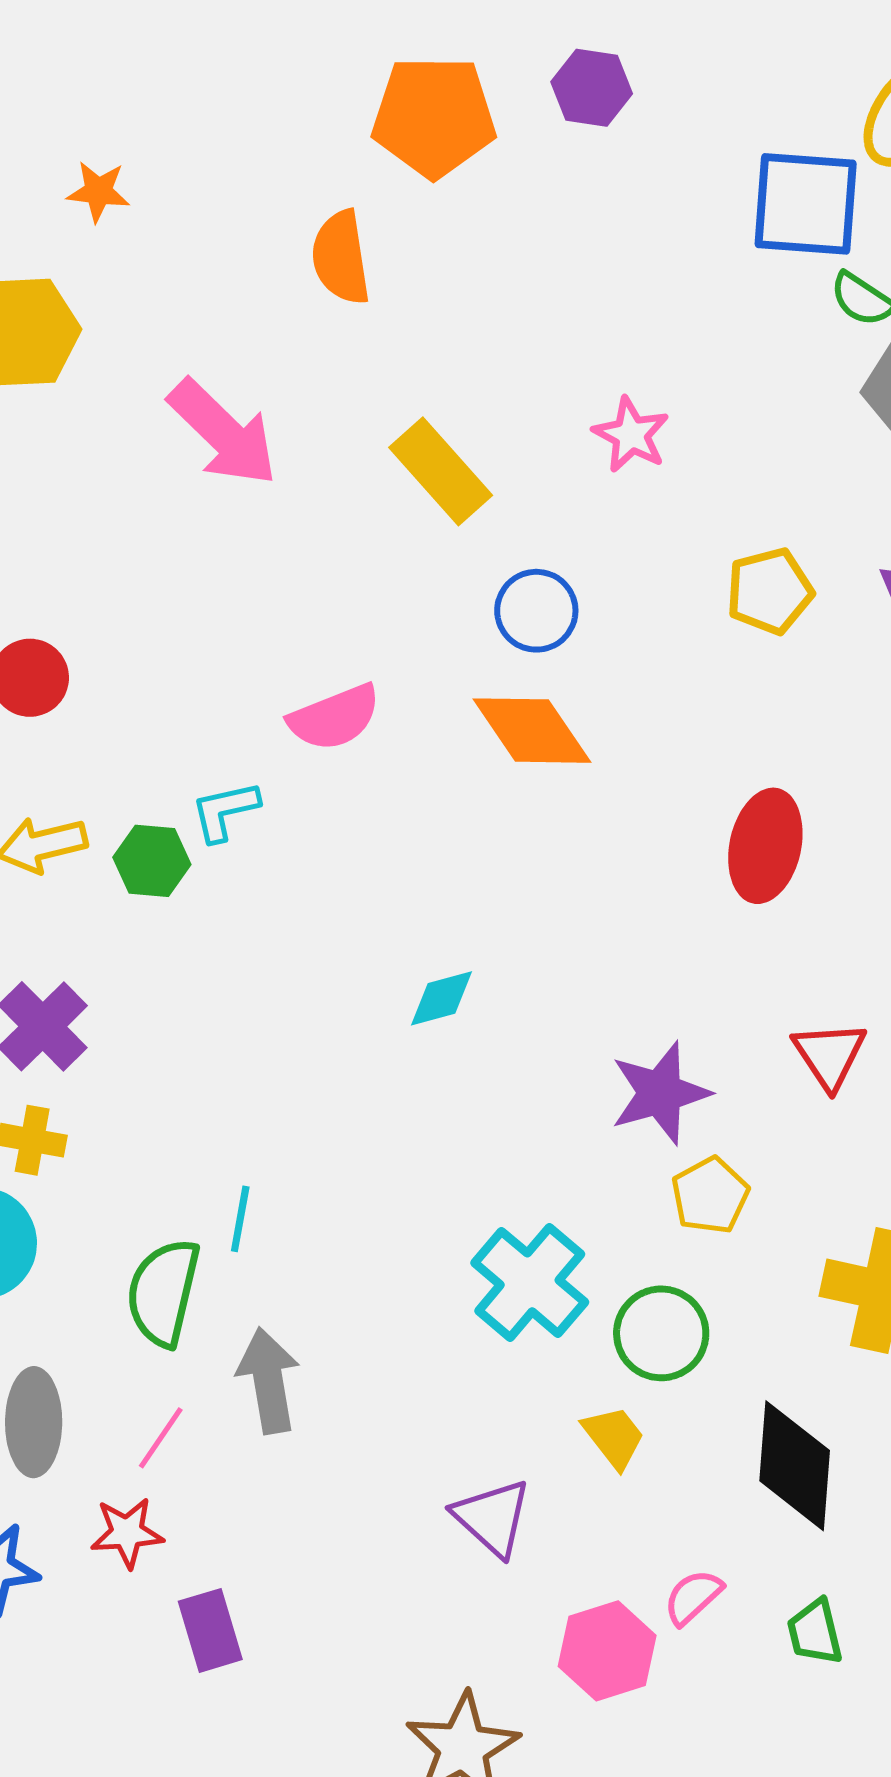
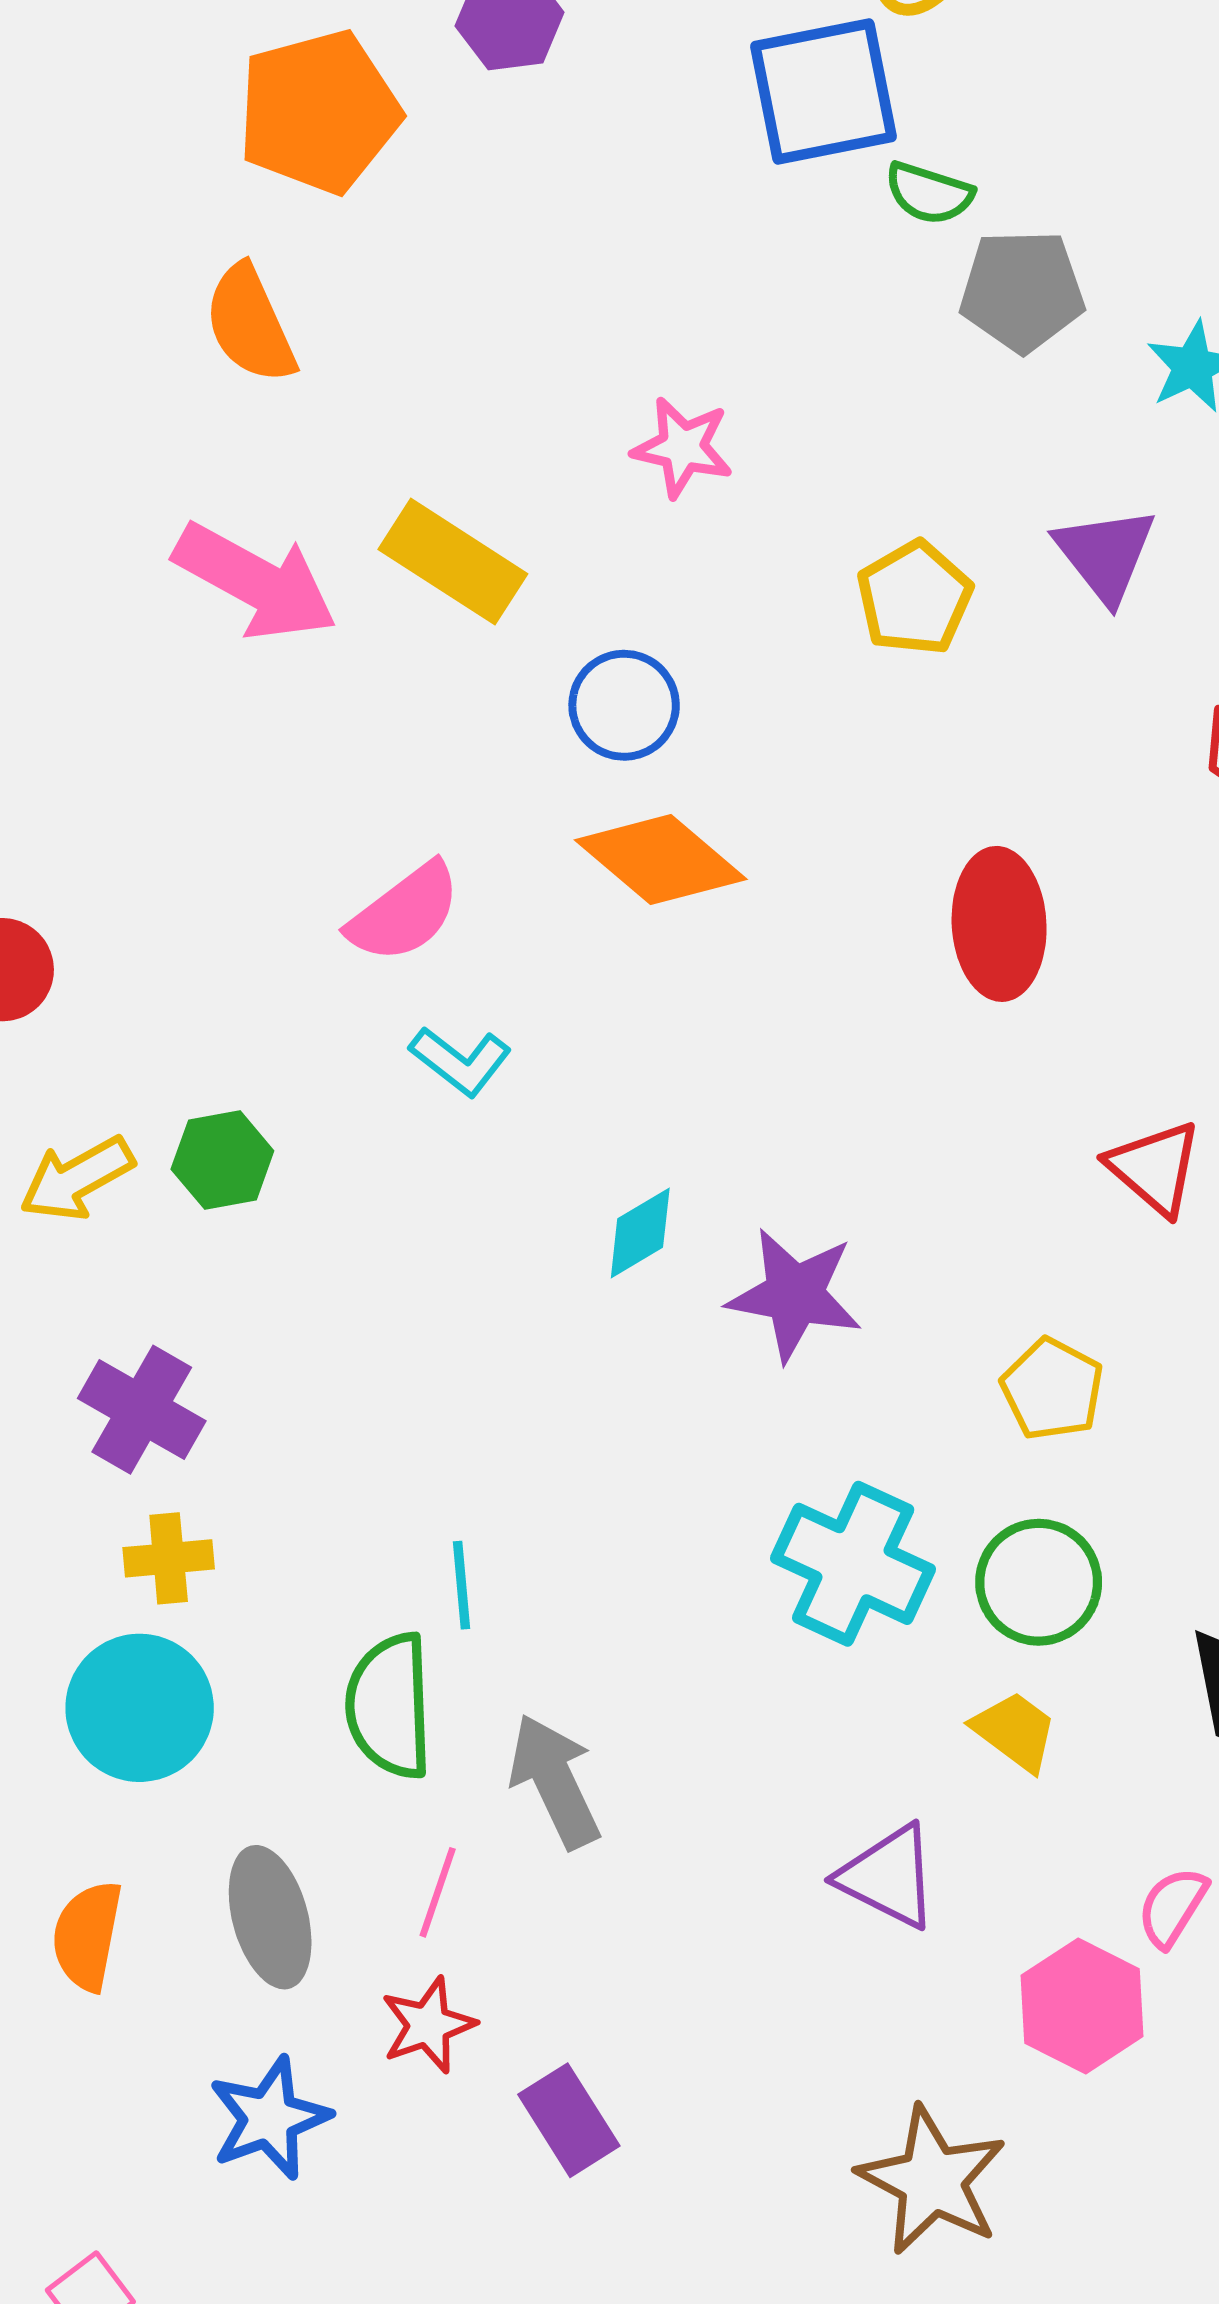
pink arrow: (223, 433) -> (255, 582), moved
cyan L-shape: (225, 811) -> (460, 1061), moved, turned -114
purple star: (660, 1093) -> (795, 1295), moved, turned -30

